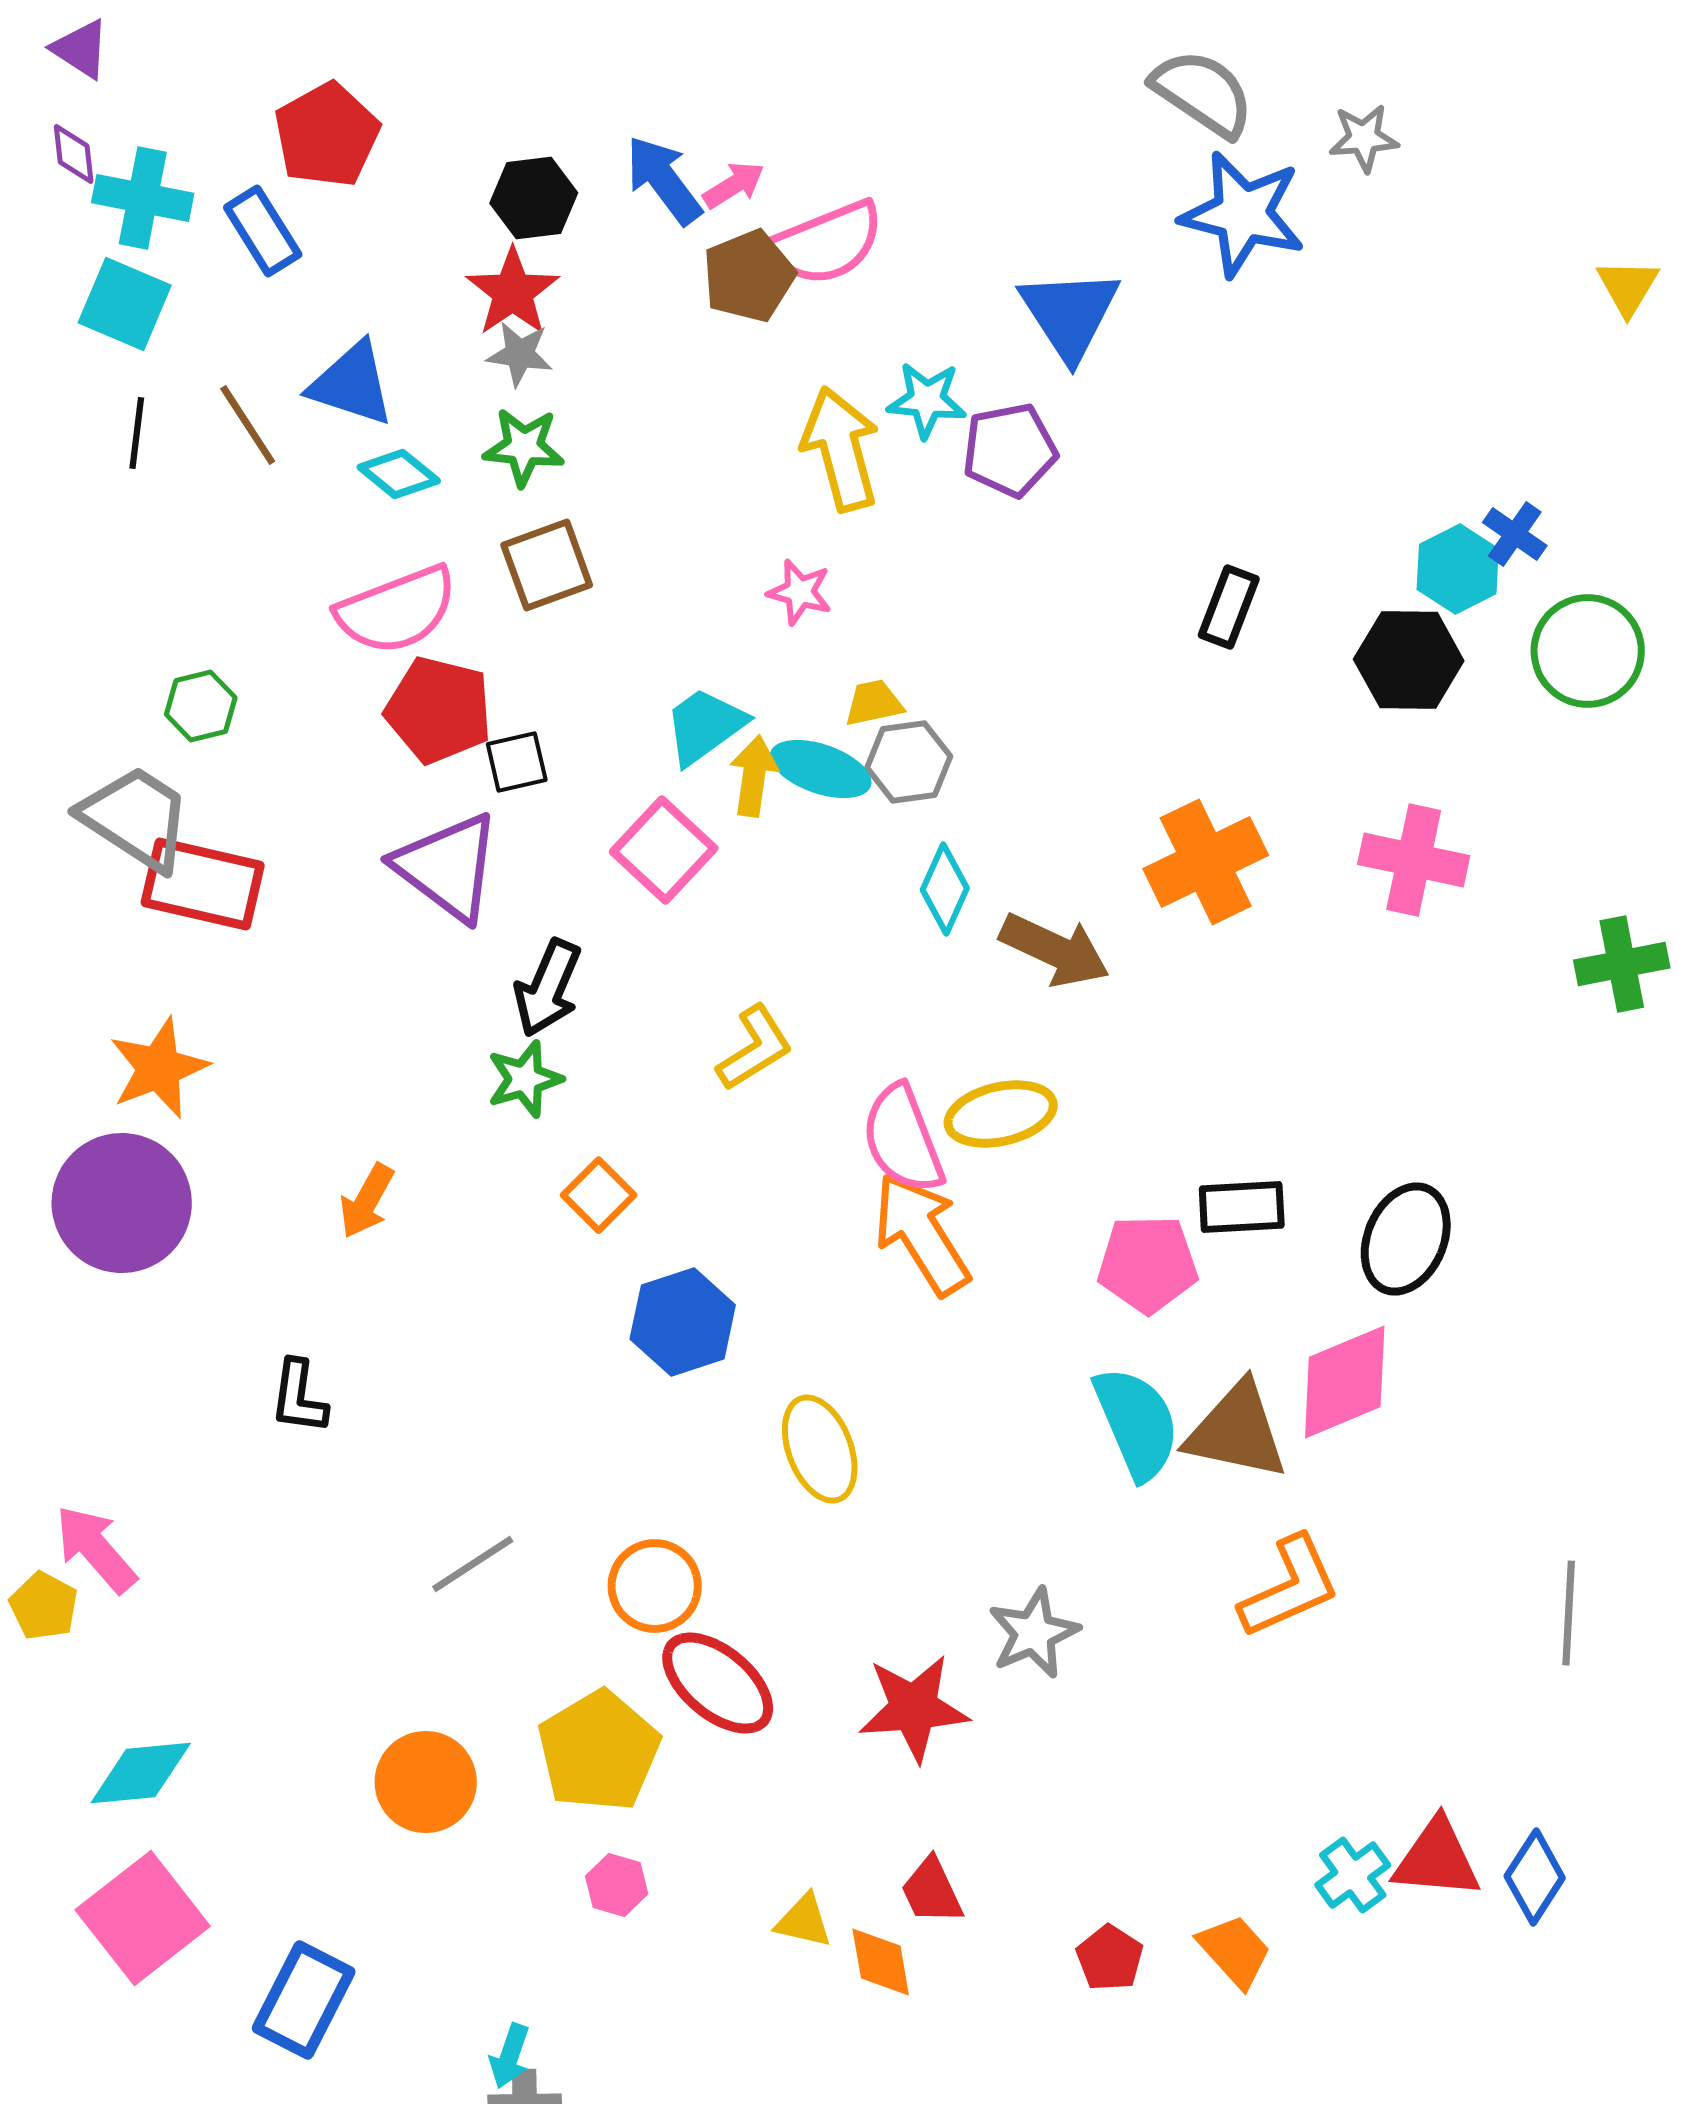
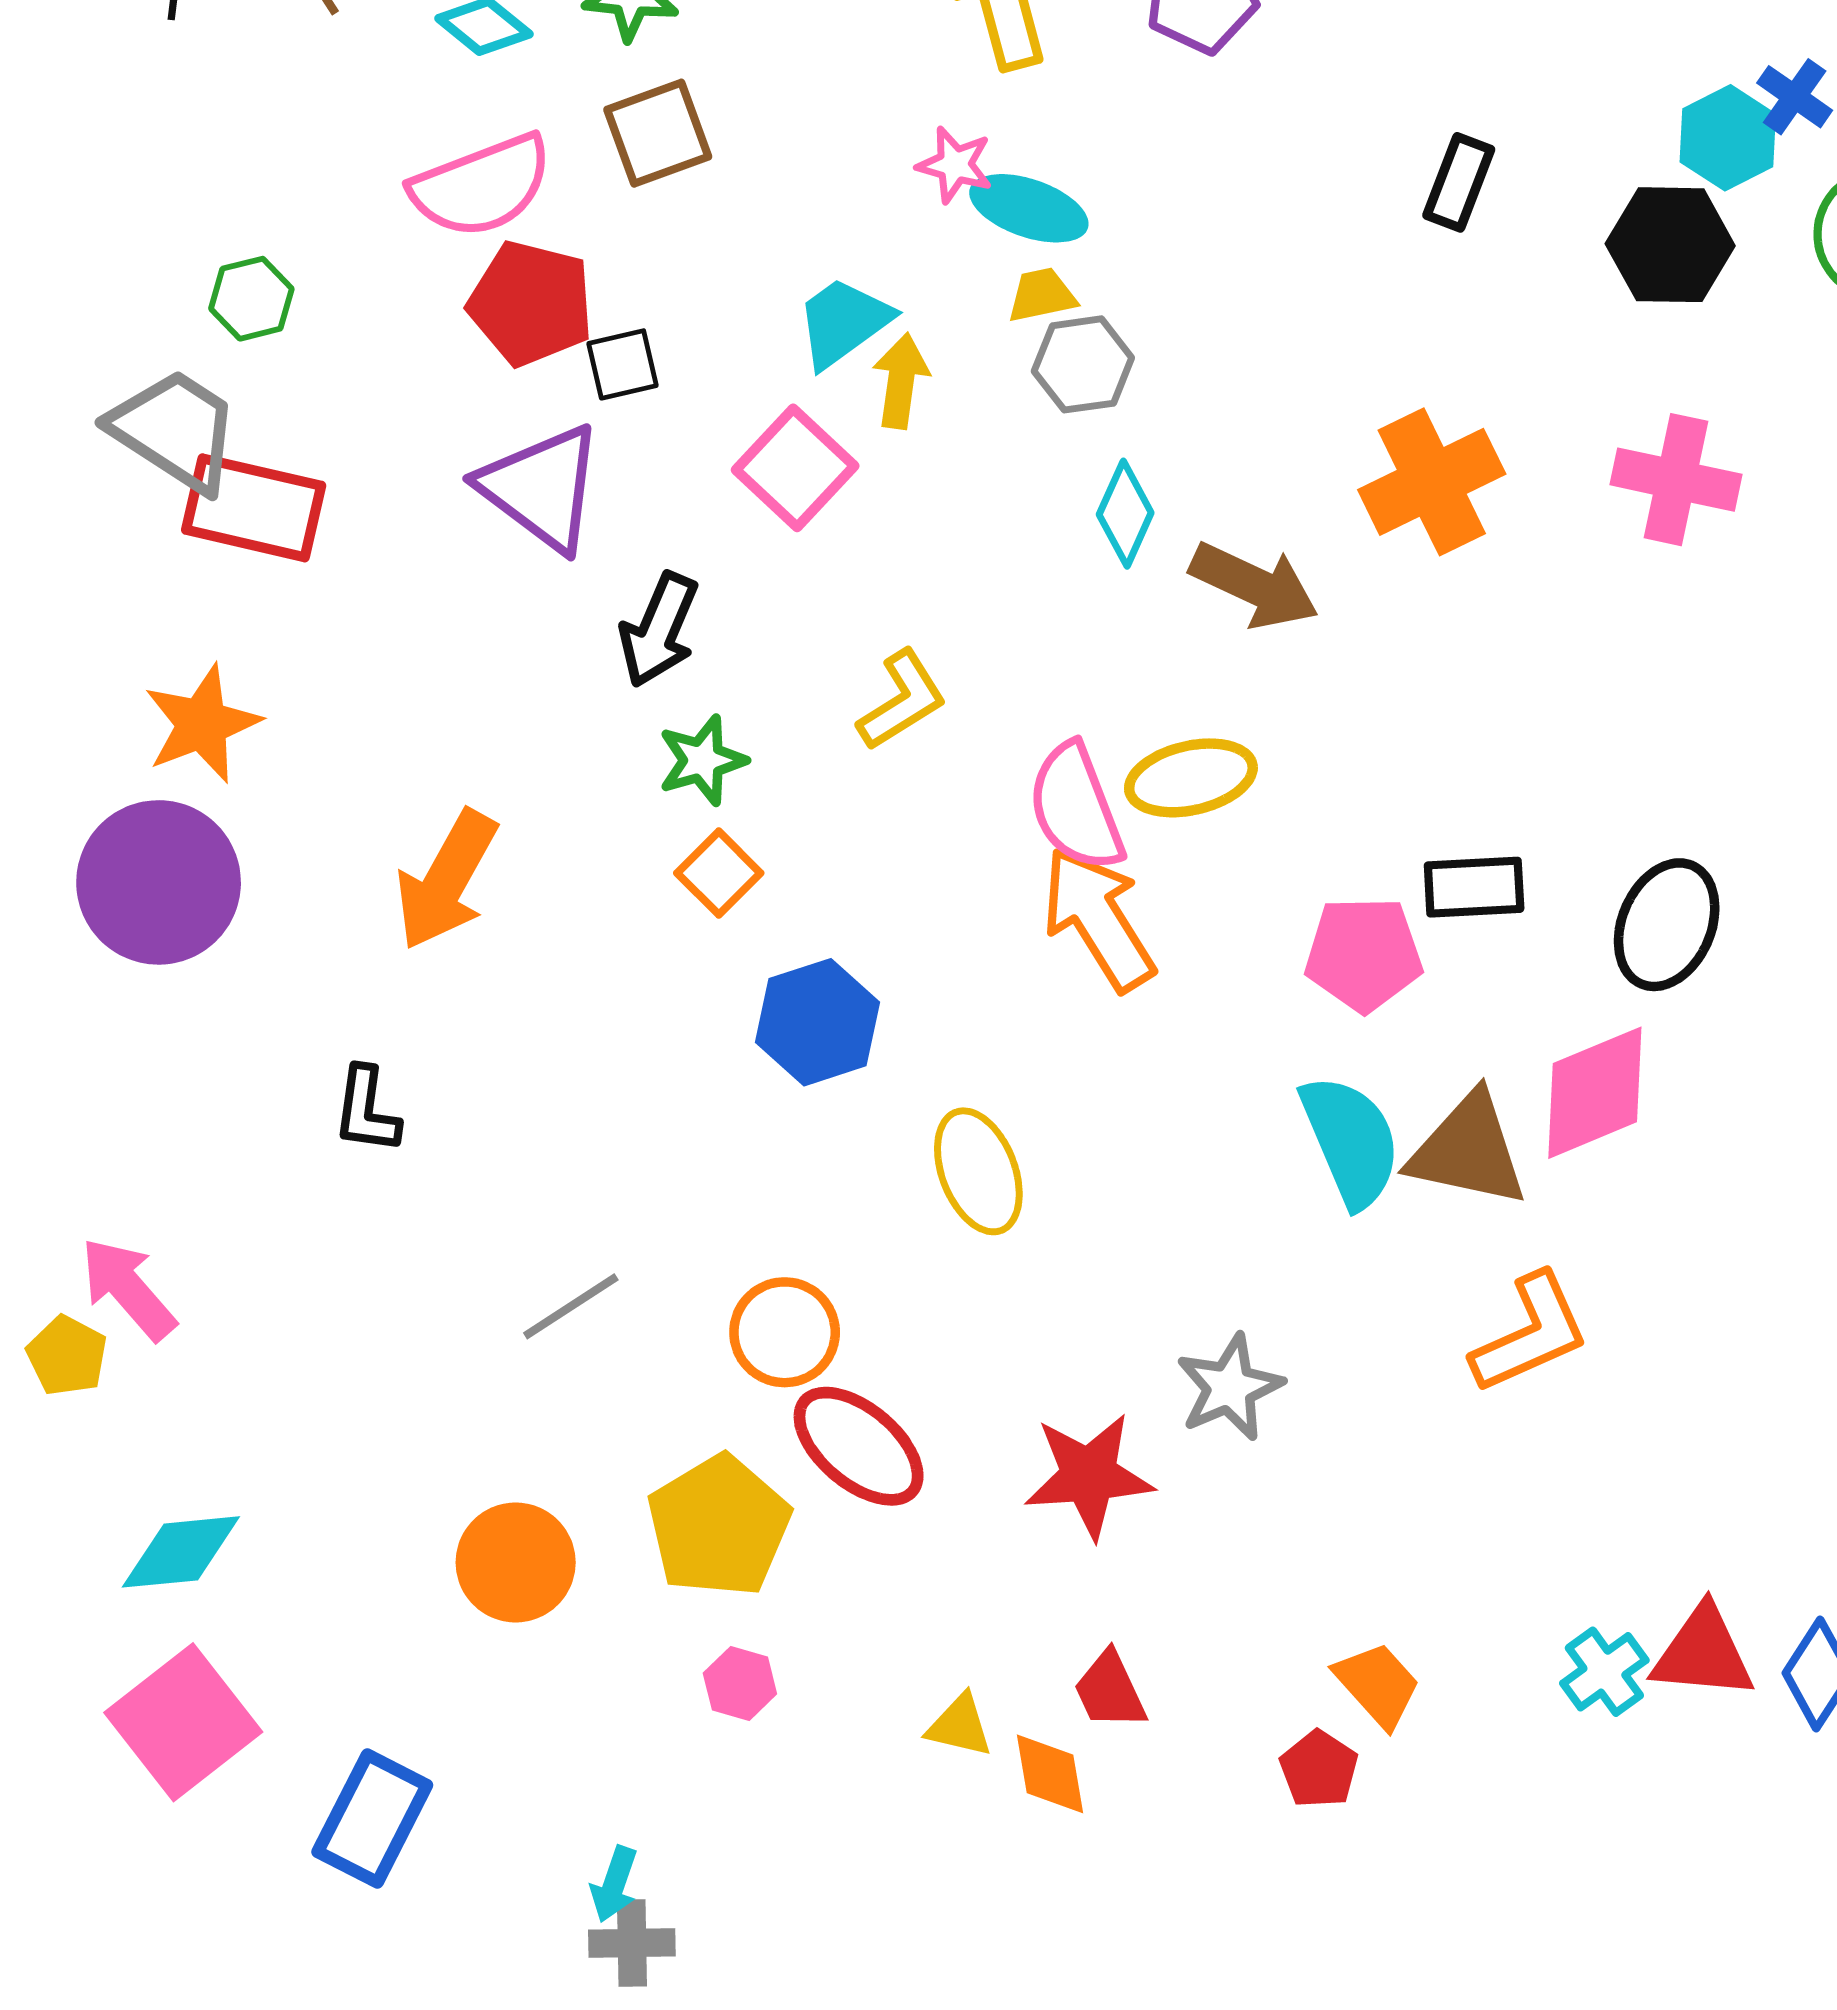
cyan ellipse: (821, 769) -> (1029, 208), moved
green star: (525, 1079) -> (702, 760), moved
orange arrow: (367, 1201) -> (446, 880), size x1.6
orange trapezoid: (1235, 1951) -> (1378, 1685), moved

